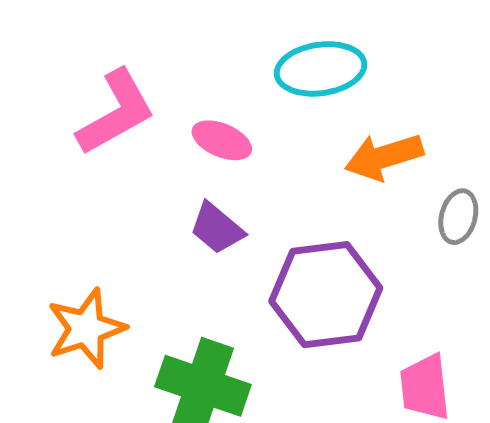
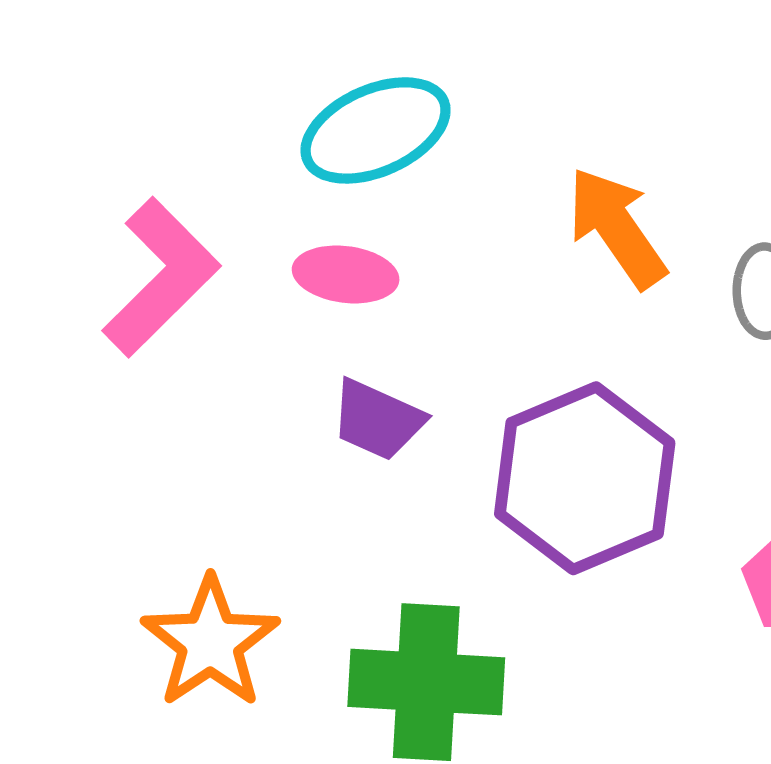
cyan ellipse: (321, 69) -> (376, 130), moved
orange arrow: (384, 157) -> (617, 228), turned 88

